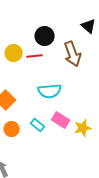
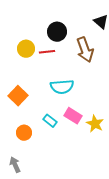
yellow star: (83, 128) -> (95, 124), turned -30
orange circle: (12, 129) -> (24, 133), moved

